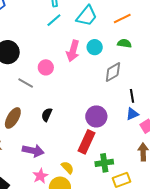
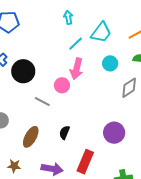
cyan line: (54, 20) -> (76, 44), moved
pink arrow: (73, 51) -> (77, 69), moved
red rectangle: (86, 142) -> (85, 162), moved

